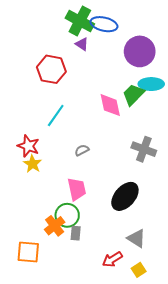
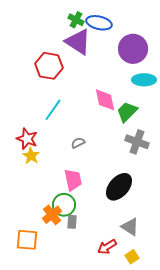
green cross: (80, 21) -> (76, 20), size x0.6
purple triangle: (82, 44) -> (78, 42), size x2.0
green trapezoid: (133, 95) -> (127, 112), moved

